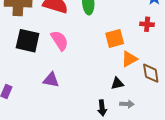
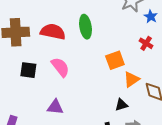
red cross: (147, 24) -> (146, 43), turned 32
black square: (28, 41) -> (28, 70), size x0.7

